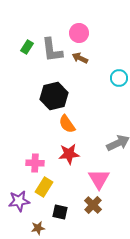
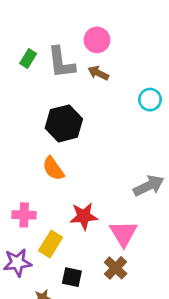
orange semicircle: (67, 124) -> (53, 169), moved
red star: (69, 154) -> (84, 216), moved
pink cross: (35, 163) -> (24, 215), moved

